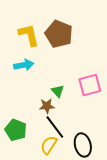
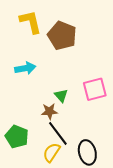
yellow L-shape: (29, 35) -> (31, 22), moved

